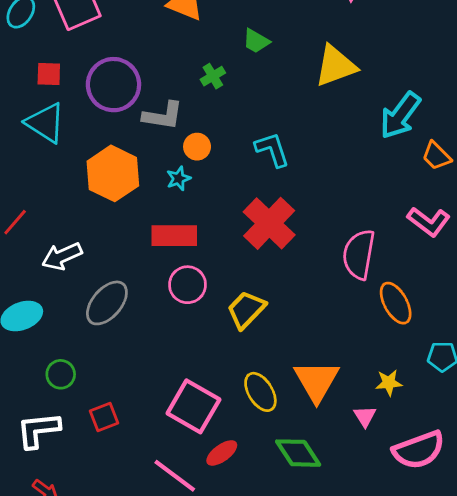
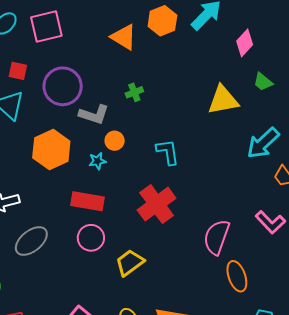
green trapezoid: (256, 41) -> (263, 82), moved

